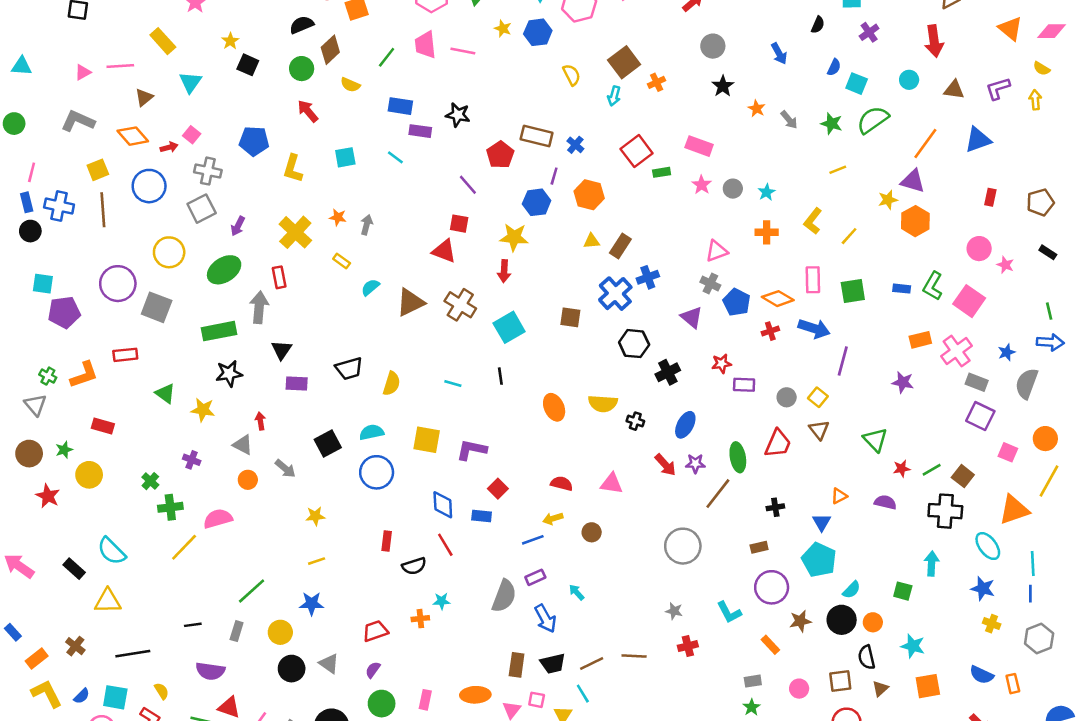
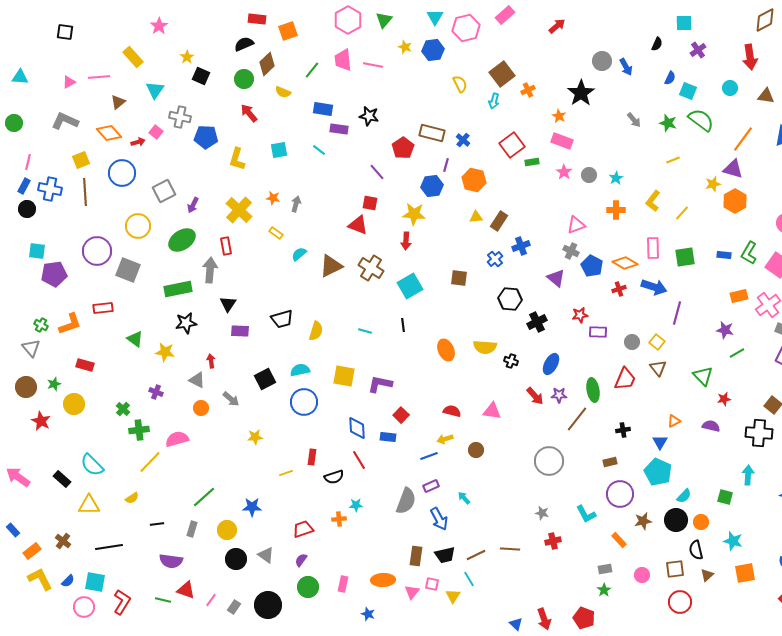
gray circle: (713, 46) -> (602, 61), moved
black star: (723, 86) -> (581, 93), size x1.5
orange star: (757, 109) -> (559, 116), moved
green semicircle: (873, 120) -> (701, 120), turned 72
gray cross: (208, 171) -> (180, 117), moved
blue rectangle: (27, 202) -> (24, 186), turned 42
blue cross: (615, 294) -> (495, 259), size x0.6
green line: (932, 470) -> (737, 353), moved
yellow line: (317, 561) -> (286, 473), moved
yellow semicircle: (162, 691) -> (132, 498), moved, turned 88

